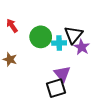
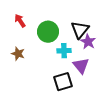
cyan cross: (59, 43) -> (64, 51), moved
purple triangle: (62, 74) -> (81, 66), moved

